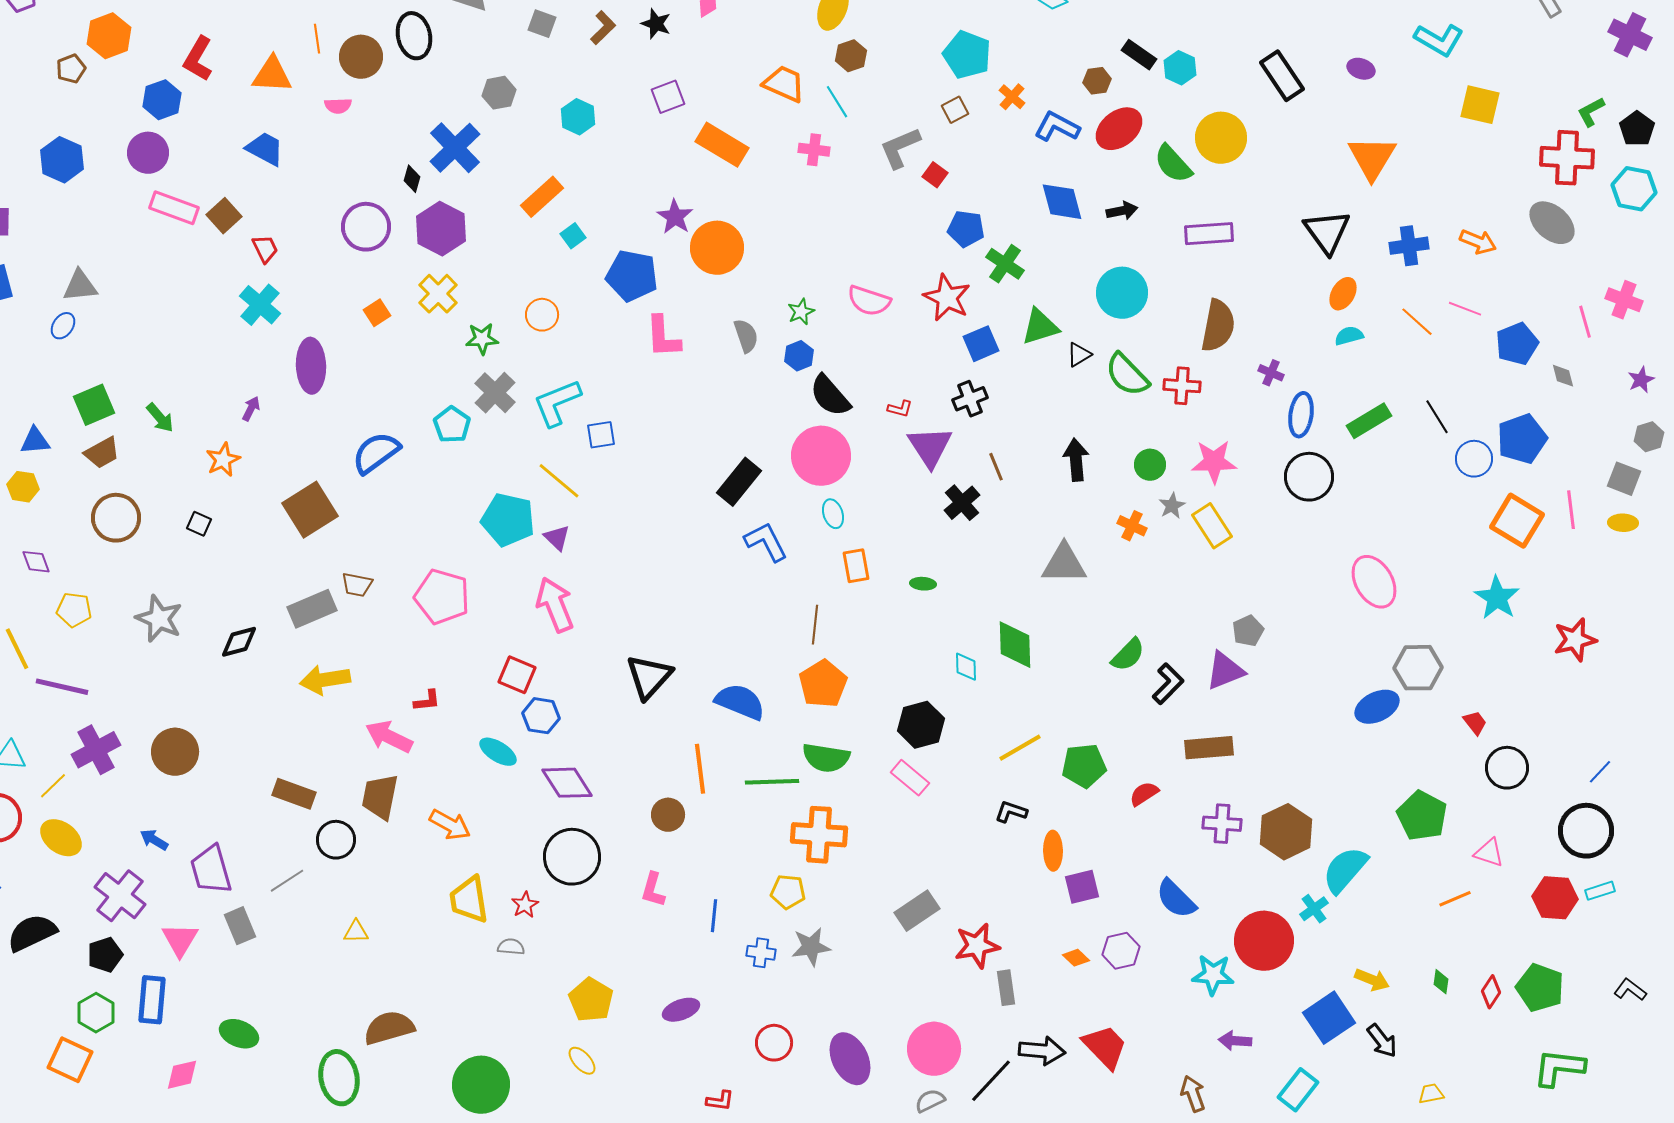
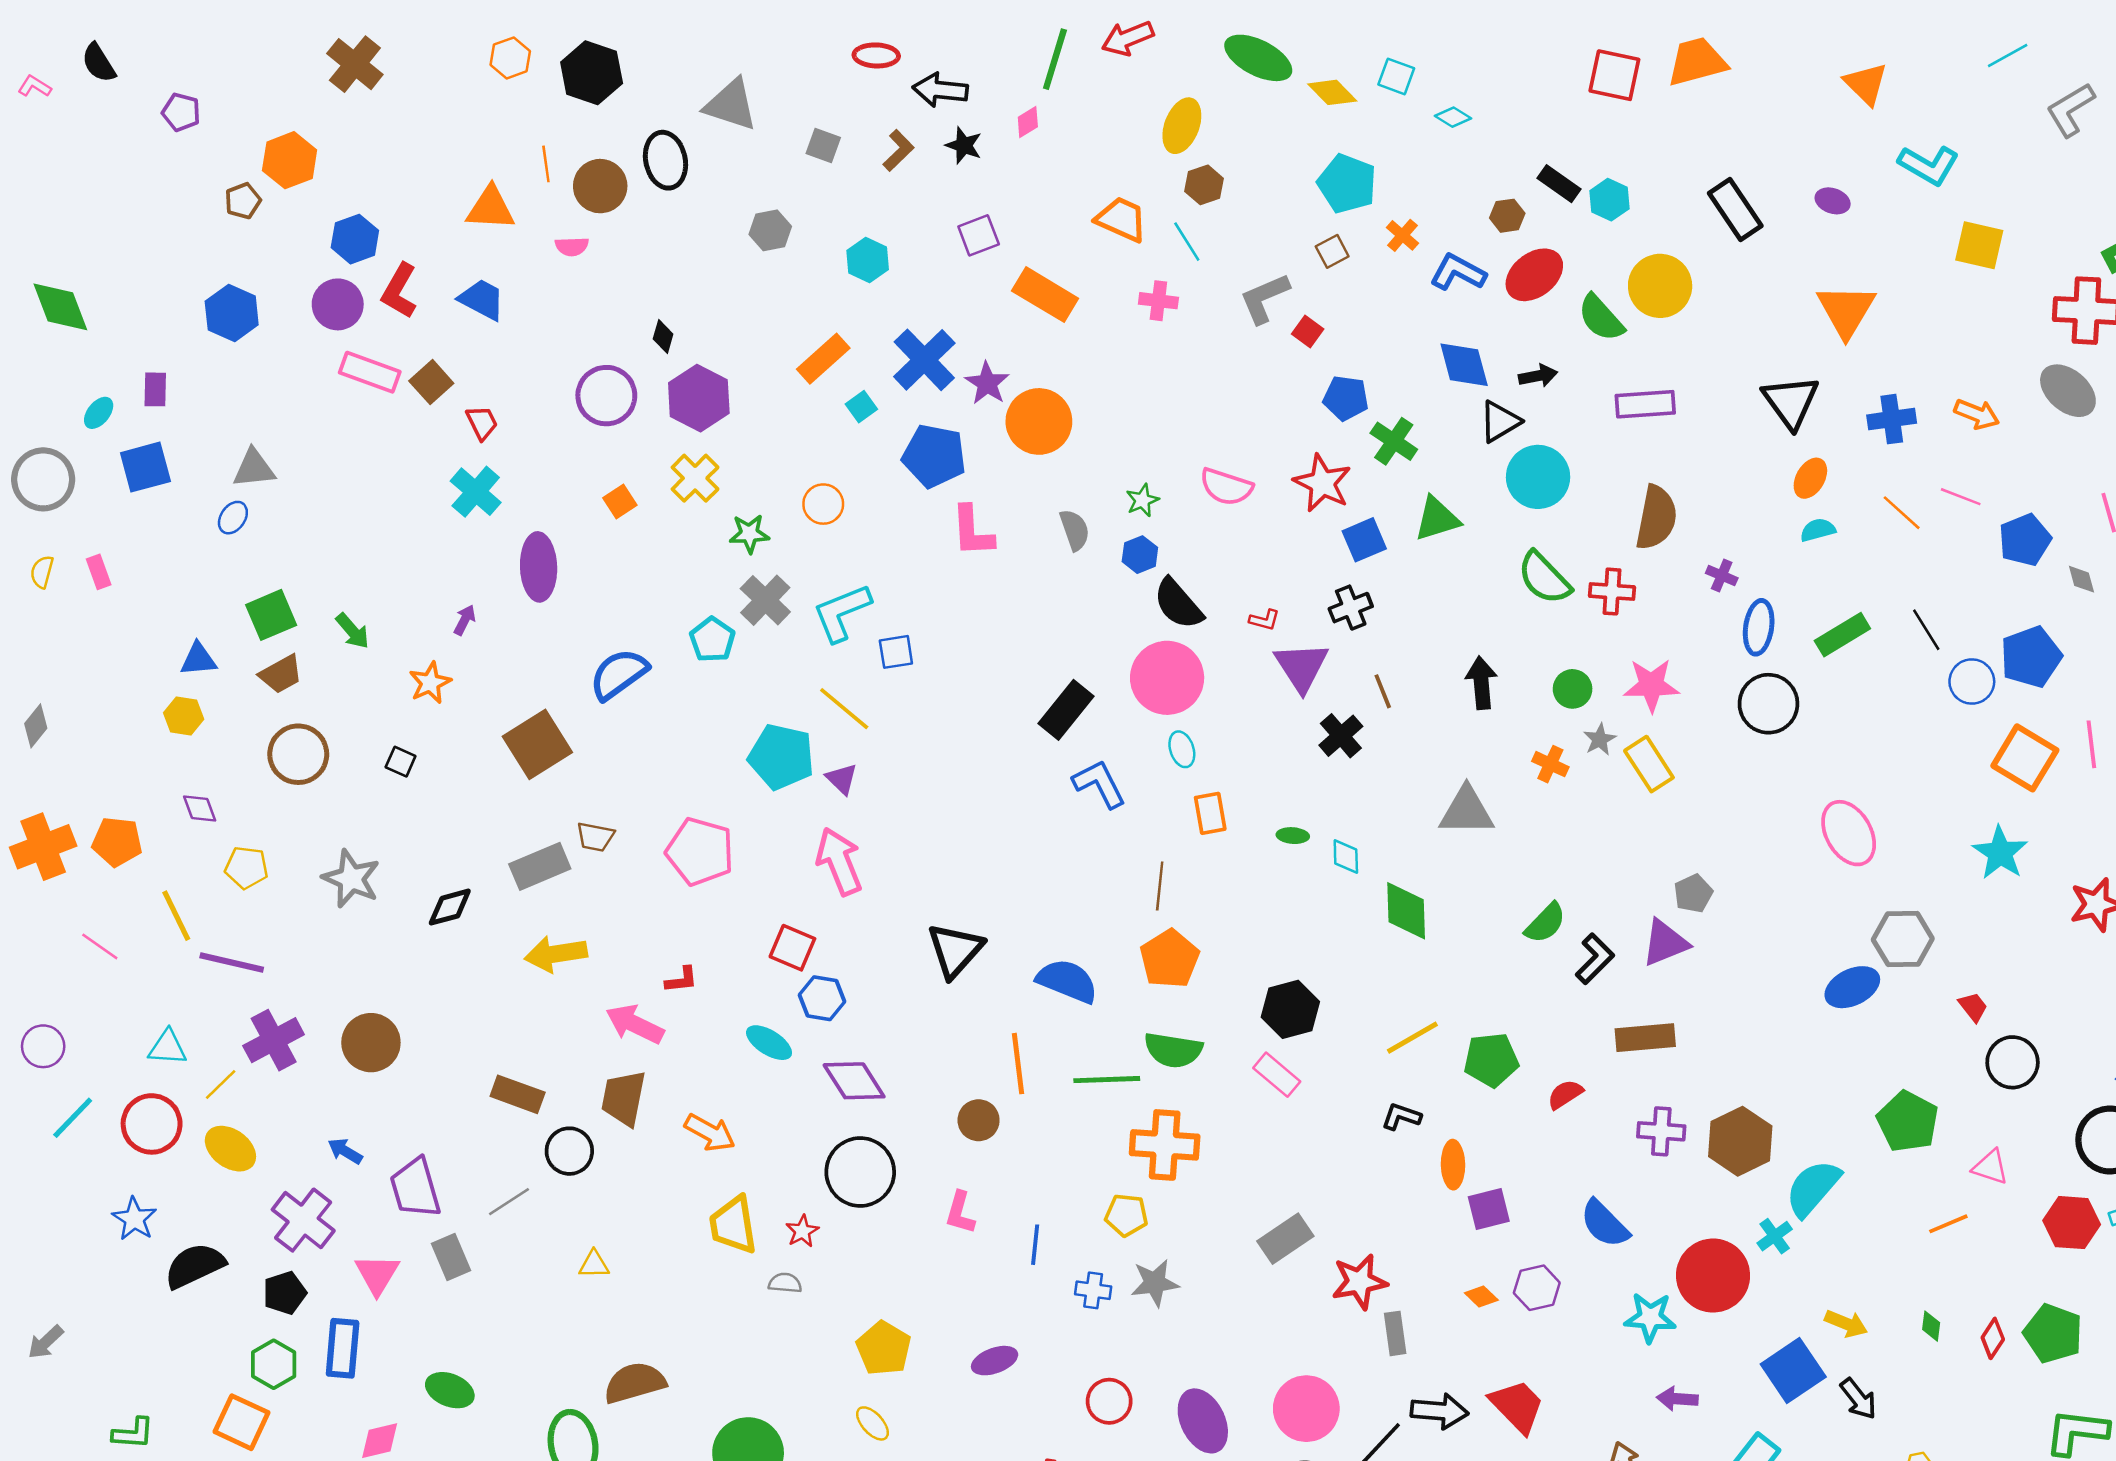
red L-shape: (198, 59) -> (399, 291), moved
blue cross: (455, 148) -> (924, 360), moved
black triangle: (1079, 355) -> (1500, 421), moved, size x1.4
cyan diamond: (966, 667) -> (1346, 857), moved

